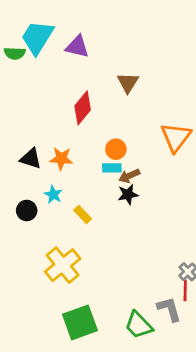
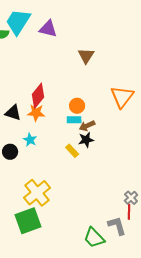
red diamond: (83, 108) -> (38, 96), moved
yellow rectangle: (83, 214) -> (72, 151), moved
green square: (80, 322) -> (28, 221), moved

